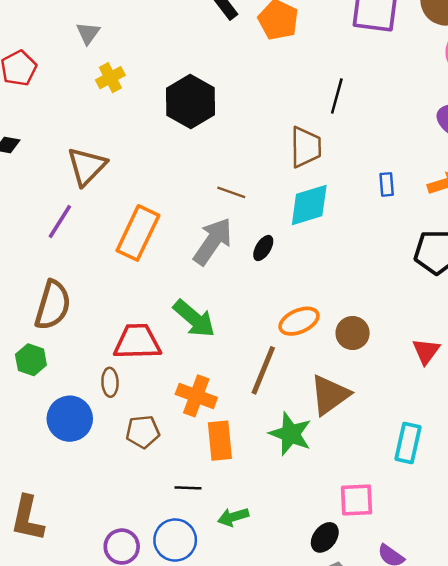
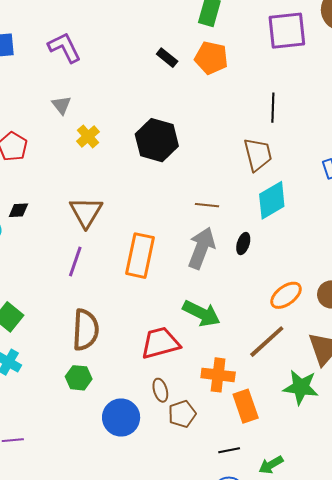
brown line: (263, 370) -> (267, 342), turned 39
brown ellipse: (110, 382) -> (160, 390), moved

